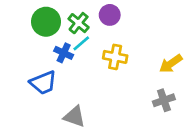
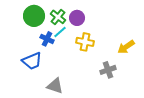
purple circle: (110, 15) -> (77, 18), moved
gray cross: (164, 100) -> (108, 70), moved

